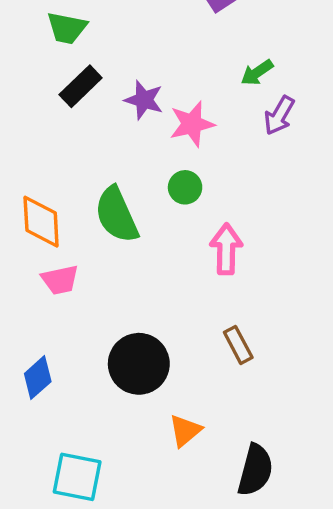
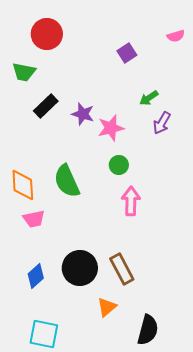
green trapezoid: (67, 28) -> (24, 72), moved
green circle: (185, 187) -> (119, 165), moved
brown rectangle: (238, 345) -> (122, 269), moved, size x1.4
blue diamond: (38, 378) -> (36, 276), moved

